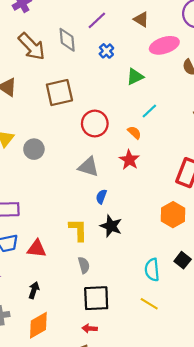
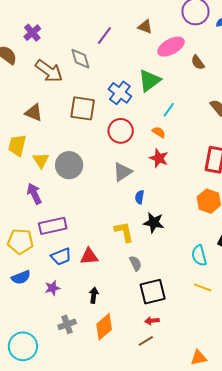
blue cross: (106, 51) -> (120, 93), moved, size x1.6
green triangle: (135, 77) -> (149, 81), size x1.4
brown square: (59, 93) -> (83, 108), turned 32
gray circle: (34, 149) -> (69, 165), size x1.4
gray triangle: (88, 167) -> (122, 172), turned -40

